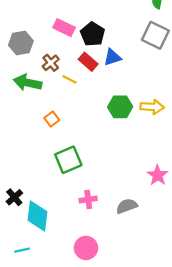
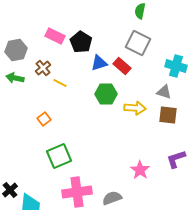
red rectangle: (88, 62) -> (122, 66), moved
green arrow: (28, 83) -> (15, 78), moved, size x0.7
green hexagon: (120, 107) -> (106, 94), moved
pink cross: (88, 199) -> (77, 192), size x1.8

